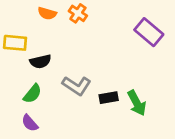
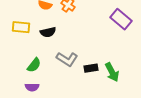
black semicircle: (40, 62) -> (48, 32), moved
purple semicircle: (30, 123) -> (32, 87), turned -48

